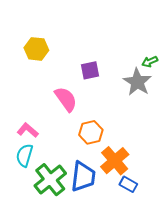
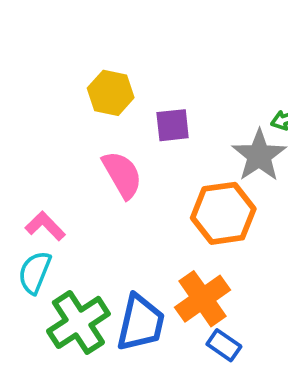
yellow hexagon: (36, 49) -> (111, 93), moved
orange hexagon: (91, 132) -> (223, 213), moved, size x1.4

